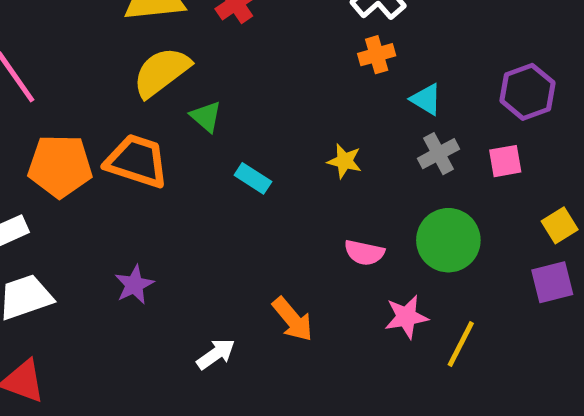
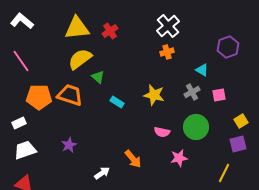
purple hexagon: (528, 92) -> (228, 47), moved
cyan triangle: (426, 99) -> (202, 70), moved
yellow star: (344, 161) -> (154, 95), size x1.5
yellow line: (461, 344) -> (224, 173), moved

